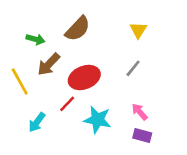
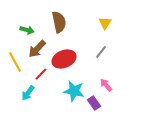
brown semicircle: (78, 29) -> (59, 22), turned -55
red line: (67, 104) -> (41, 74), moved
purple rectangle: (142, 136) -> (94, 103), moved, turned 40

